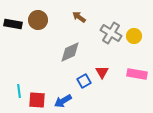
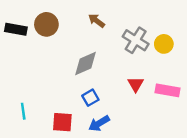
red triangle: (102, 72) -> (136, 84), moved
blue square: (84, 81) -> (90, 98), moved
red square: (37, 100) -> (62, 122), moved
blue arrow: (63, 101) -> (99, 123), moved

